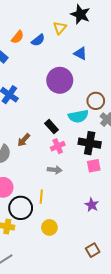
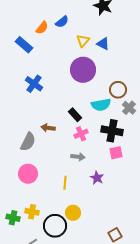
yellow triangle: (60, 28) -> (83, 41), moved
blue semicircle: (38, 40) -> (62, 22), moved
brown arrow: (24, 140) -> (48, 128), turned 56
purple star: (92, 205) -> (97, 178), moved
black circle: (21, 208) -> (55, 226), moved

